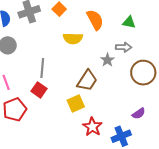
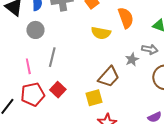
gray line: (42, 68) -> (52, 57), moved
red square: (39, 90) -> (58, 90), moved

